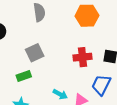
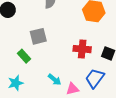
green rectangle: (24, 76) -> (24, 56), turned 56

